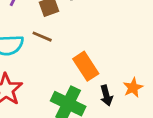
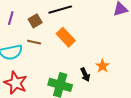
orange rectangle: (86, 66) -> (66, 37), moved

